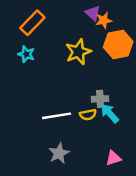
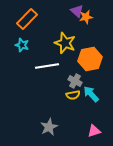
orange hexagon: (118, 44) -> (90, 59), moved
yellow star: (78, 52) -> (65, 43), turned -30
gray cross: (100, 99) -> (75, 81), moved, turned 32
white line: (57, 116) -> (47, 66), moved

